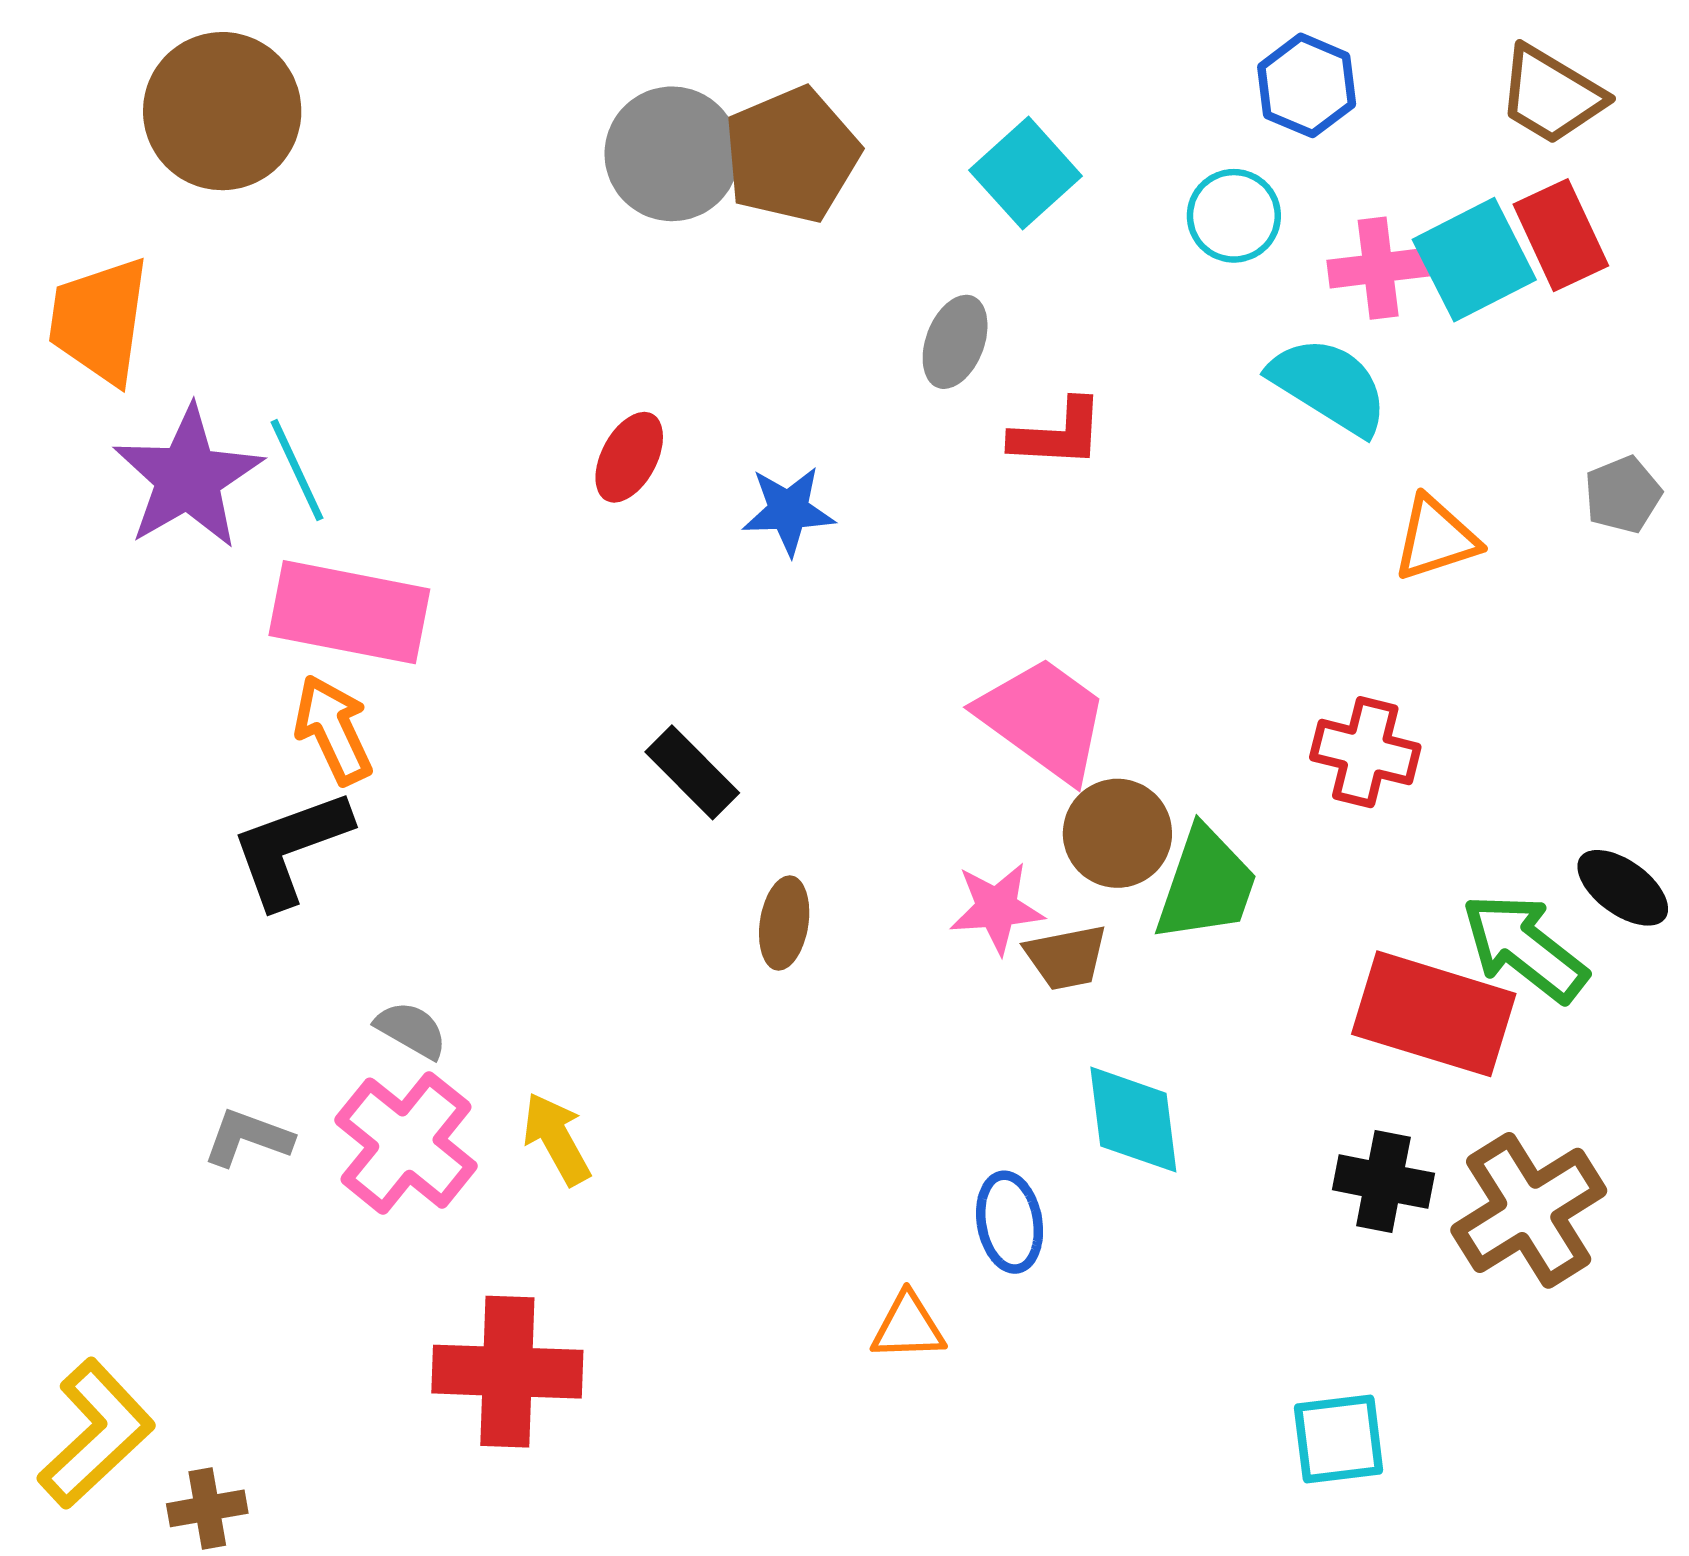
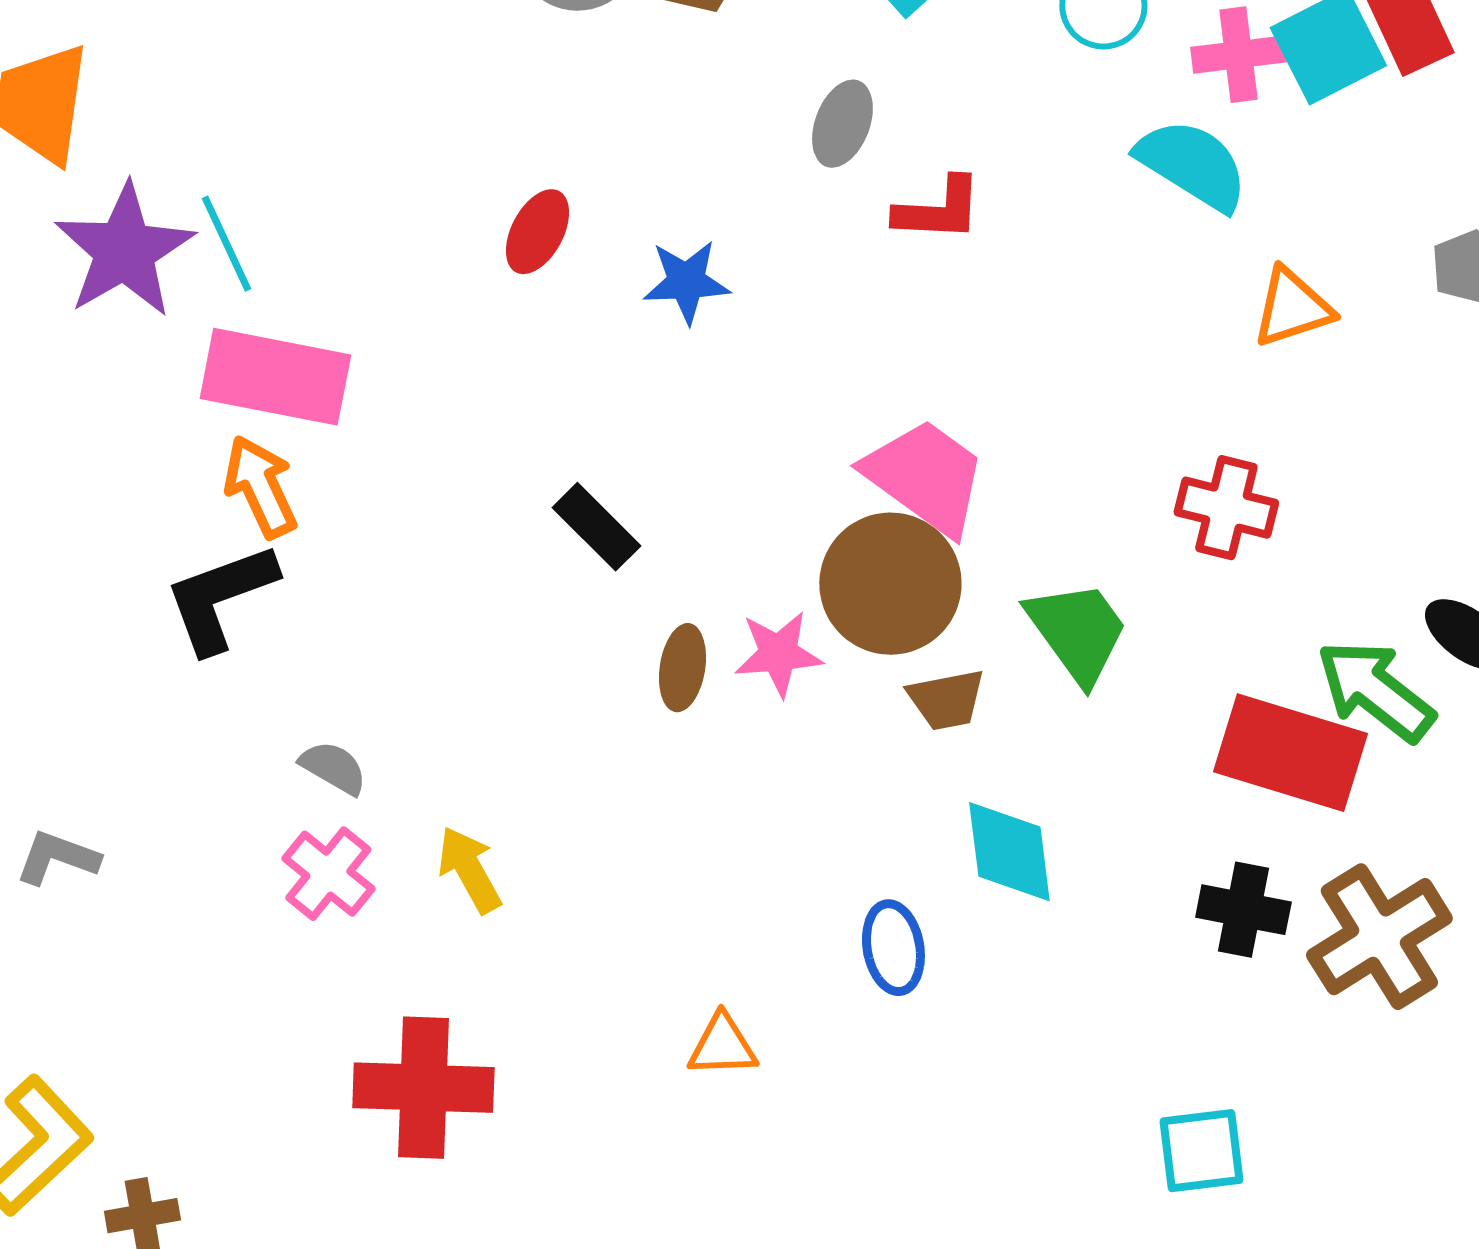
brown circle: (1117, 833) -> (890, 584), moved, size x1.4
green trapezoid: (1206, 885) -> (1077, 632), turned -55
pink star: (997, 908) -> (778, 654), moved
gray L-shape: (248, 1138) -> (57, 858), moved
pink cross: (406, 1143) -> (328, 874), size x0.7
orange triangle: (908, 1327) -> (722, 1046), moved

